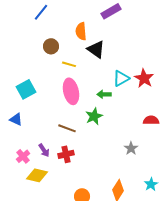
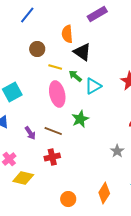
cyan triangle: (121, 78) -> (93, 86), moved
green arrow: (104, 94) -> (75, 76), moved, turned 40
purple arrow: (44, 150) -> (30, 133), moved

